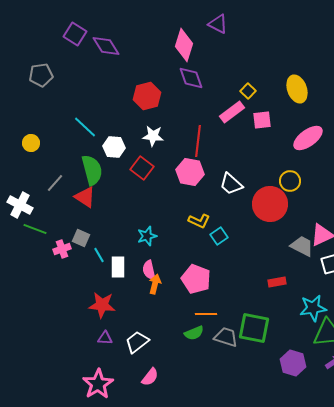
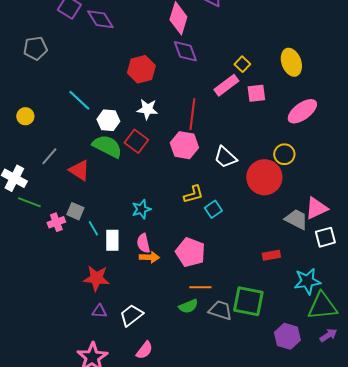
green semicircle: (92, 170) -> (107, 146), moved, turned -48
yellow L-shape: (199, 221) -> (193, 194), turned -40
orange arrow: (155, 284) -> (149, 257), turned 78

